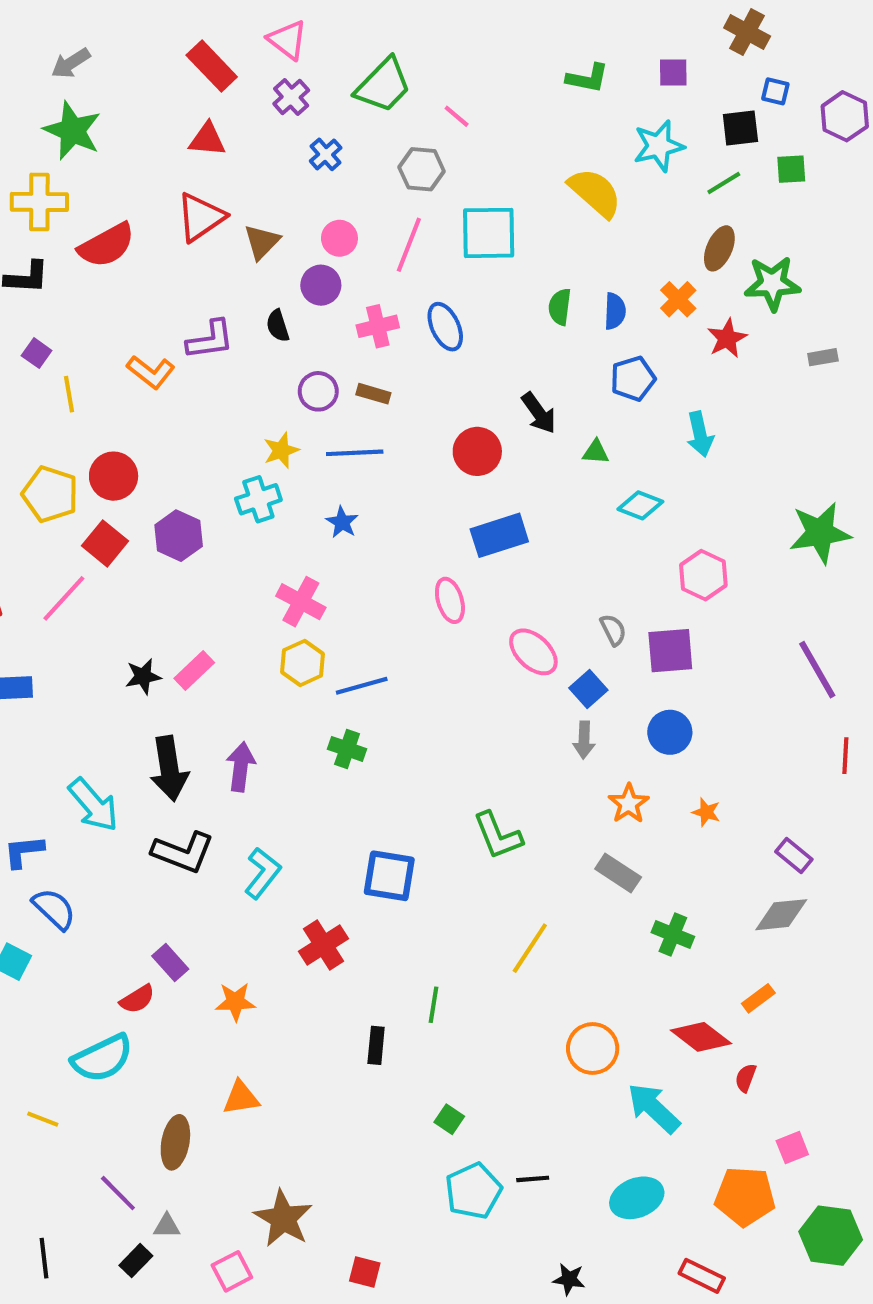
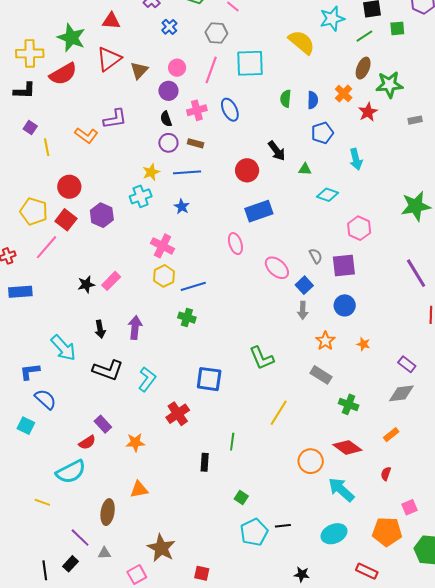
green star: (72, 131) -> (71, 38), moved
black semicircle: (278, 326) -> (166, 119), moved
yellow pentagon: (50, 494) -> (34, 211), moved
black arrow: (169, 768) -> (100, 329), size x0.6
red diamond: (701, 1037) -> (347, 447), moved
black rectangle: (136, 1261) -> (71, 564), moved

